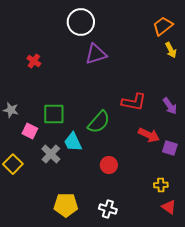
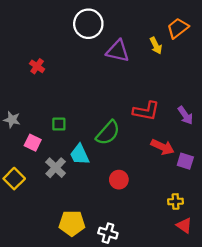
yellow arrow: (171, 50) -> (156, 46), moved
purple triangle: (96, 54) -> (118, 51), moved, turned 30
green square: (54, 114) -> (59, 124), size x0.6
white cross: (108, 209) -> (108, 233), moved

